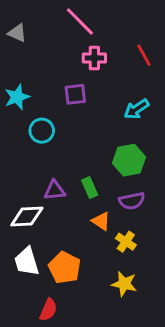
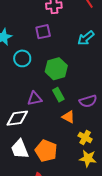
green hexagon: (129, 160) -> (56, 69), moved
yellow cross: (126, 242) -> (85, 137), moved

